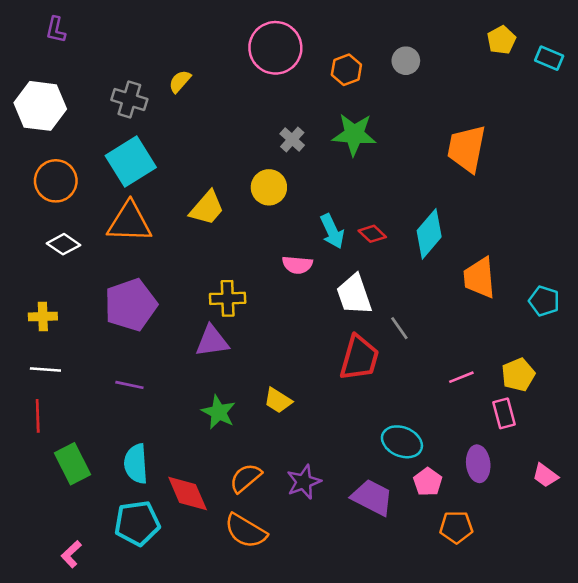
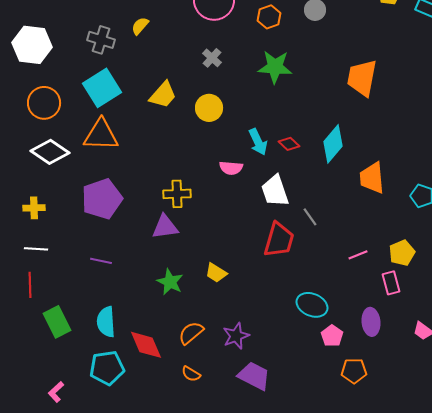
gray cross: (292, 140) -> (212, 58), moved
yellow trapezoid: (207, 208) -> (163, 95), moved
white diamond: (64, 244) -> (50, 152), size x1.5
purple trapezoid: (372, 497) -> (254, 376), moved
orange semicircle: (246, 531) -> (191, 374), size x0.6

